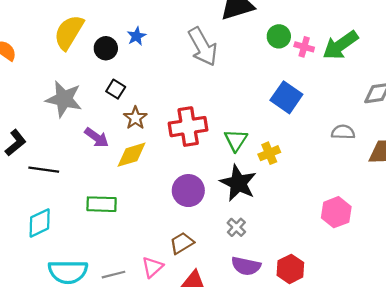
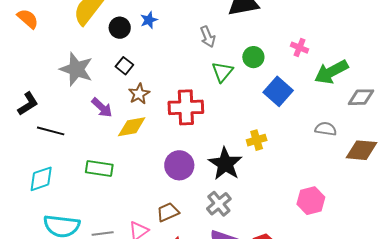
green circle: (279, 36) -> (253, 57), moved
green arrow: (340, 45) -> (331, 72), moved
gray arrow: (203, 47) -> (208, 37), size x0.6
green triangle: (236, 140) -> (222, 72), moved
gray cross: (236, 227) -> (219, 204), size x1.4

